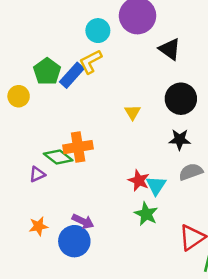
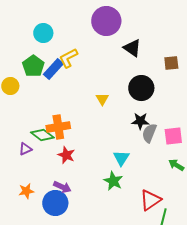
cyan circle: (98, 31) -> (43, 33), moved
gray semicircle: (191, 172) -> (149, 133), moved, turned -48
red star: (139, 180) -> (66, 155), moved

